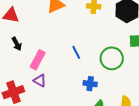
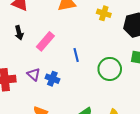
pink rectangle: (38, 60) -> (45, 41), moved
blue cross: (90, 84) -> (52, 79), moved

